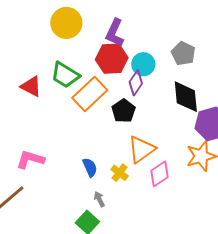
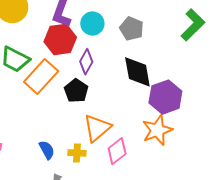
cyan circle: (143, 64) -> (92, 23), moved
yellow cross: (120, 173) -> (77, 153), turned -30

